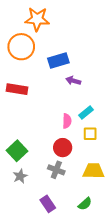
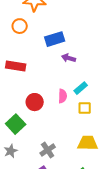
orange circle: (21, 47) -> (20, 26), size x0.6
red circle: (63, 148) -> (35, 102), moved
gray cross: (56, 170) -> (48, 150), moved, turned 35
gray star: (20, 176) -> (11, 151), moved

